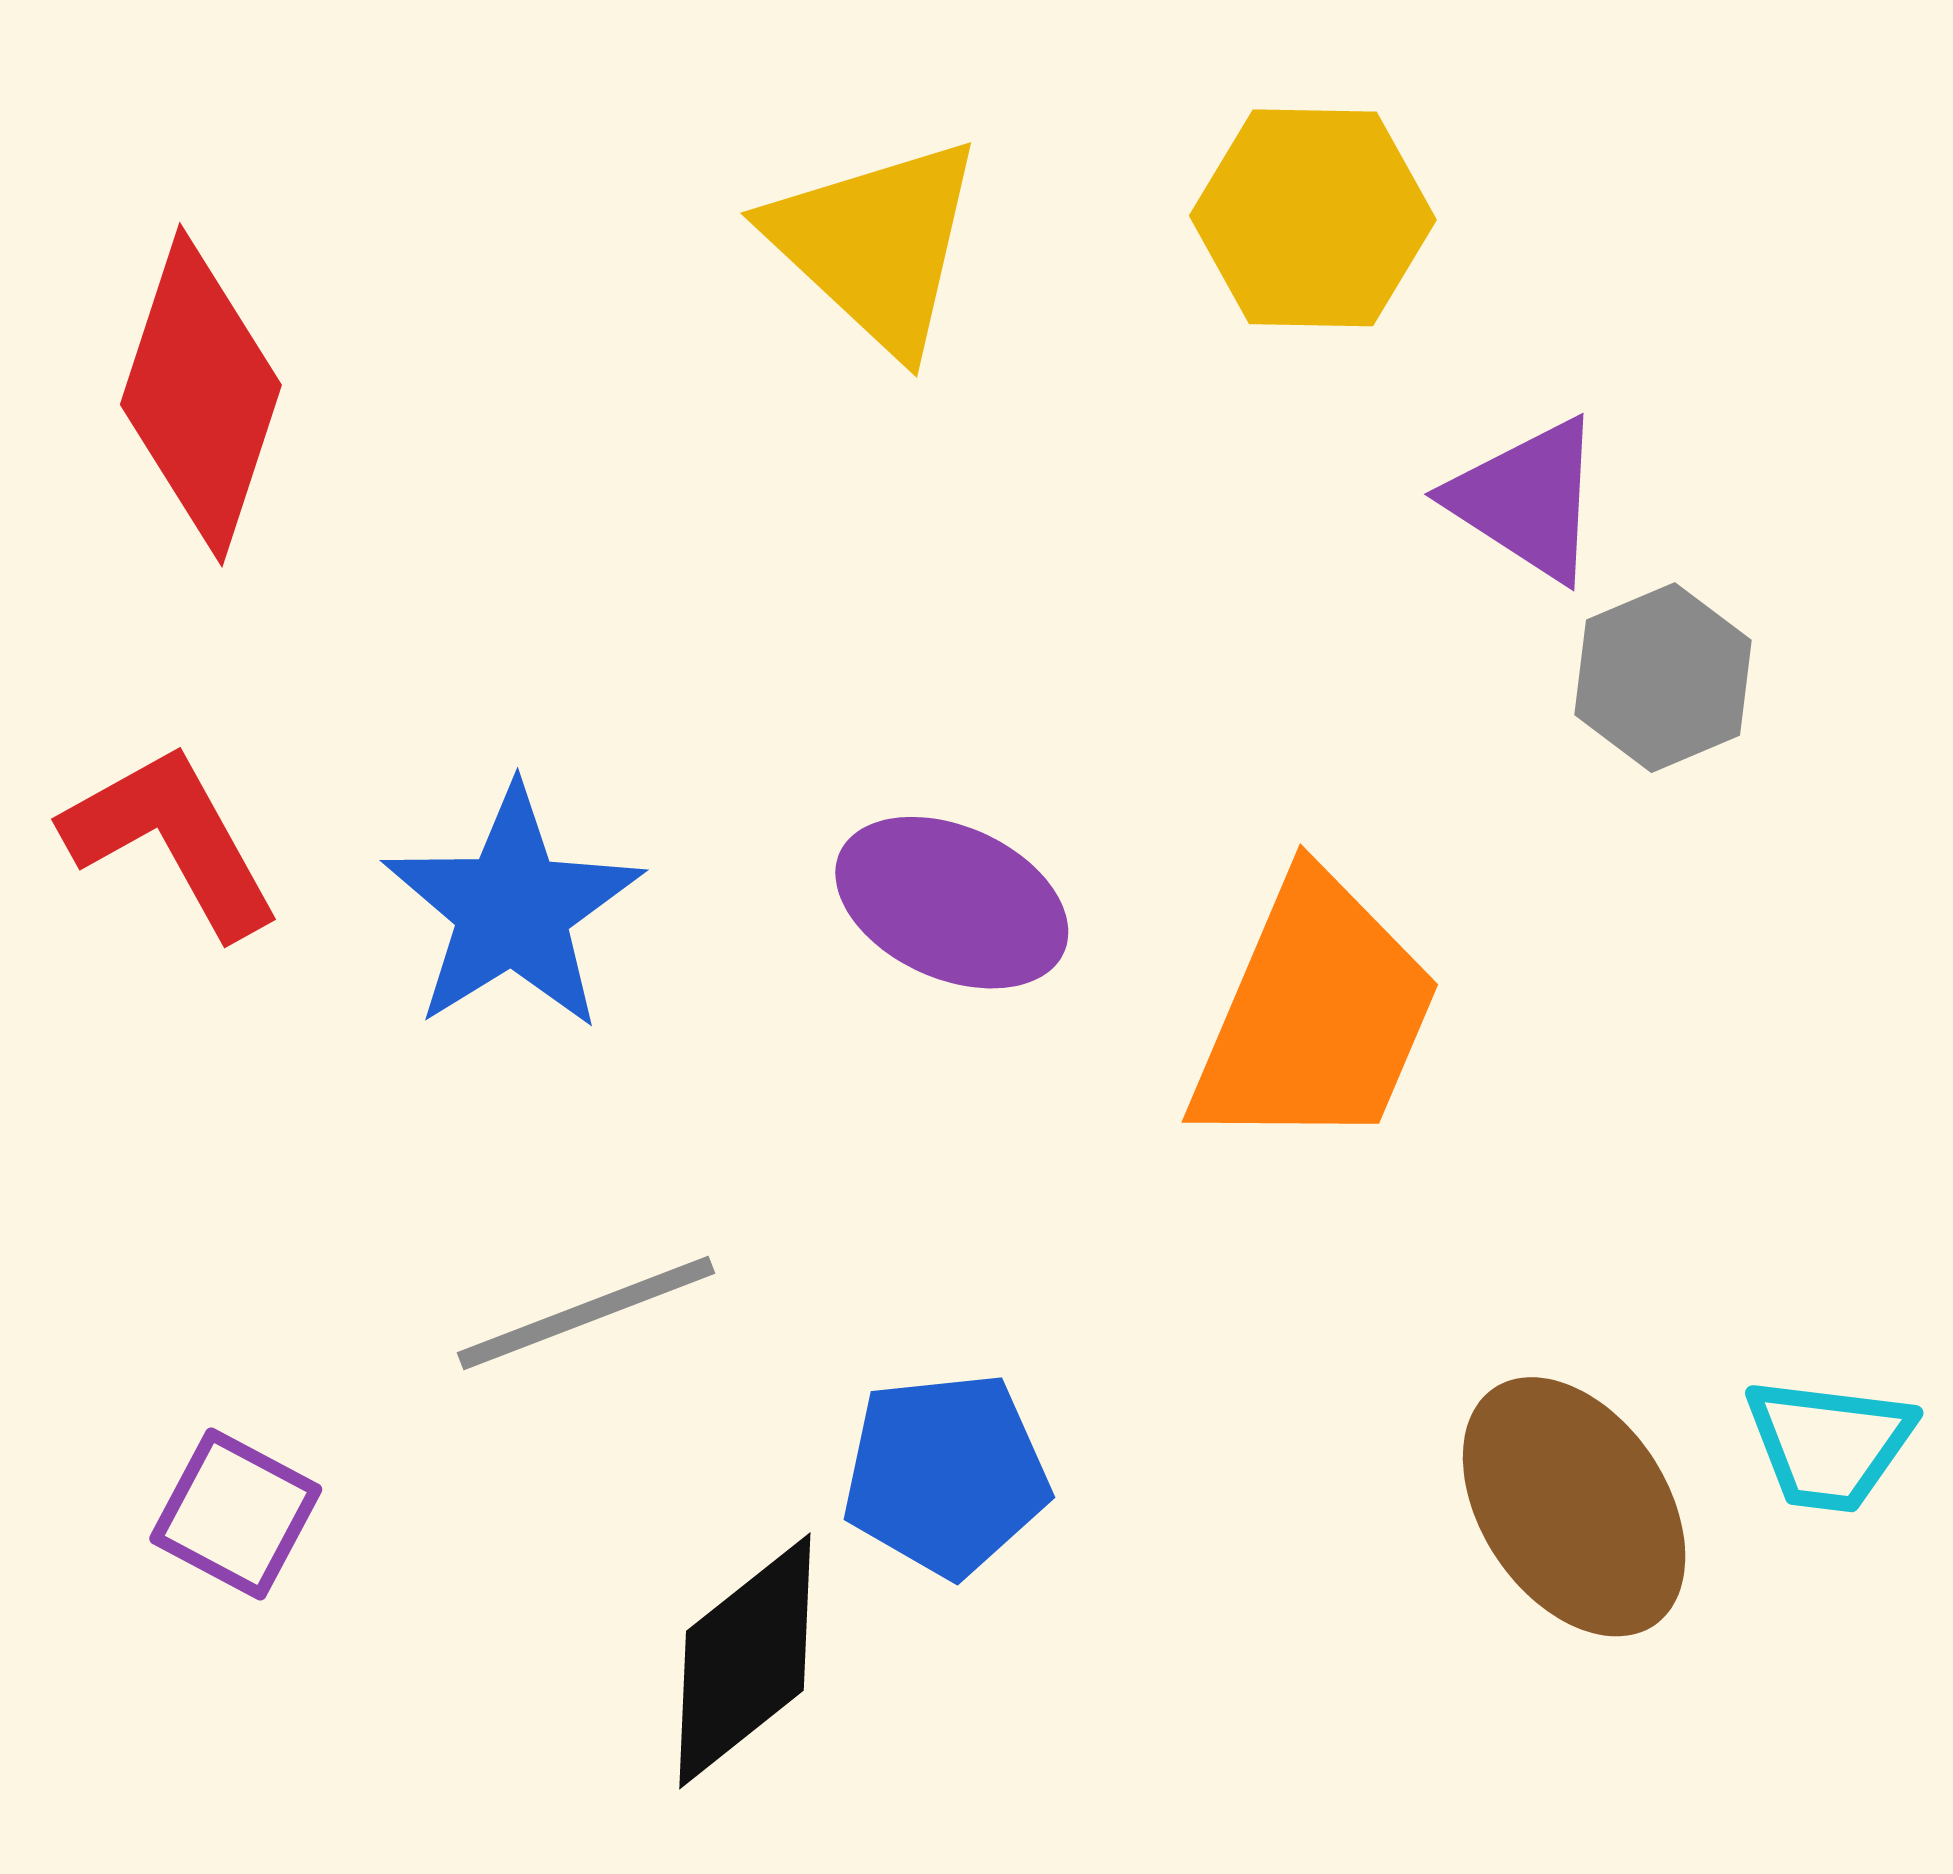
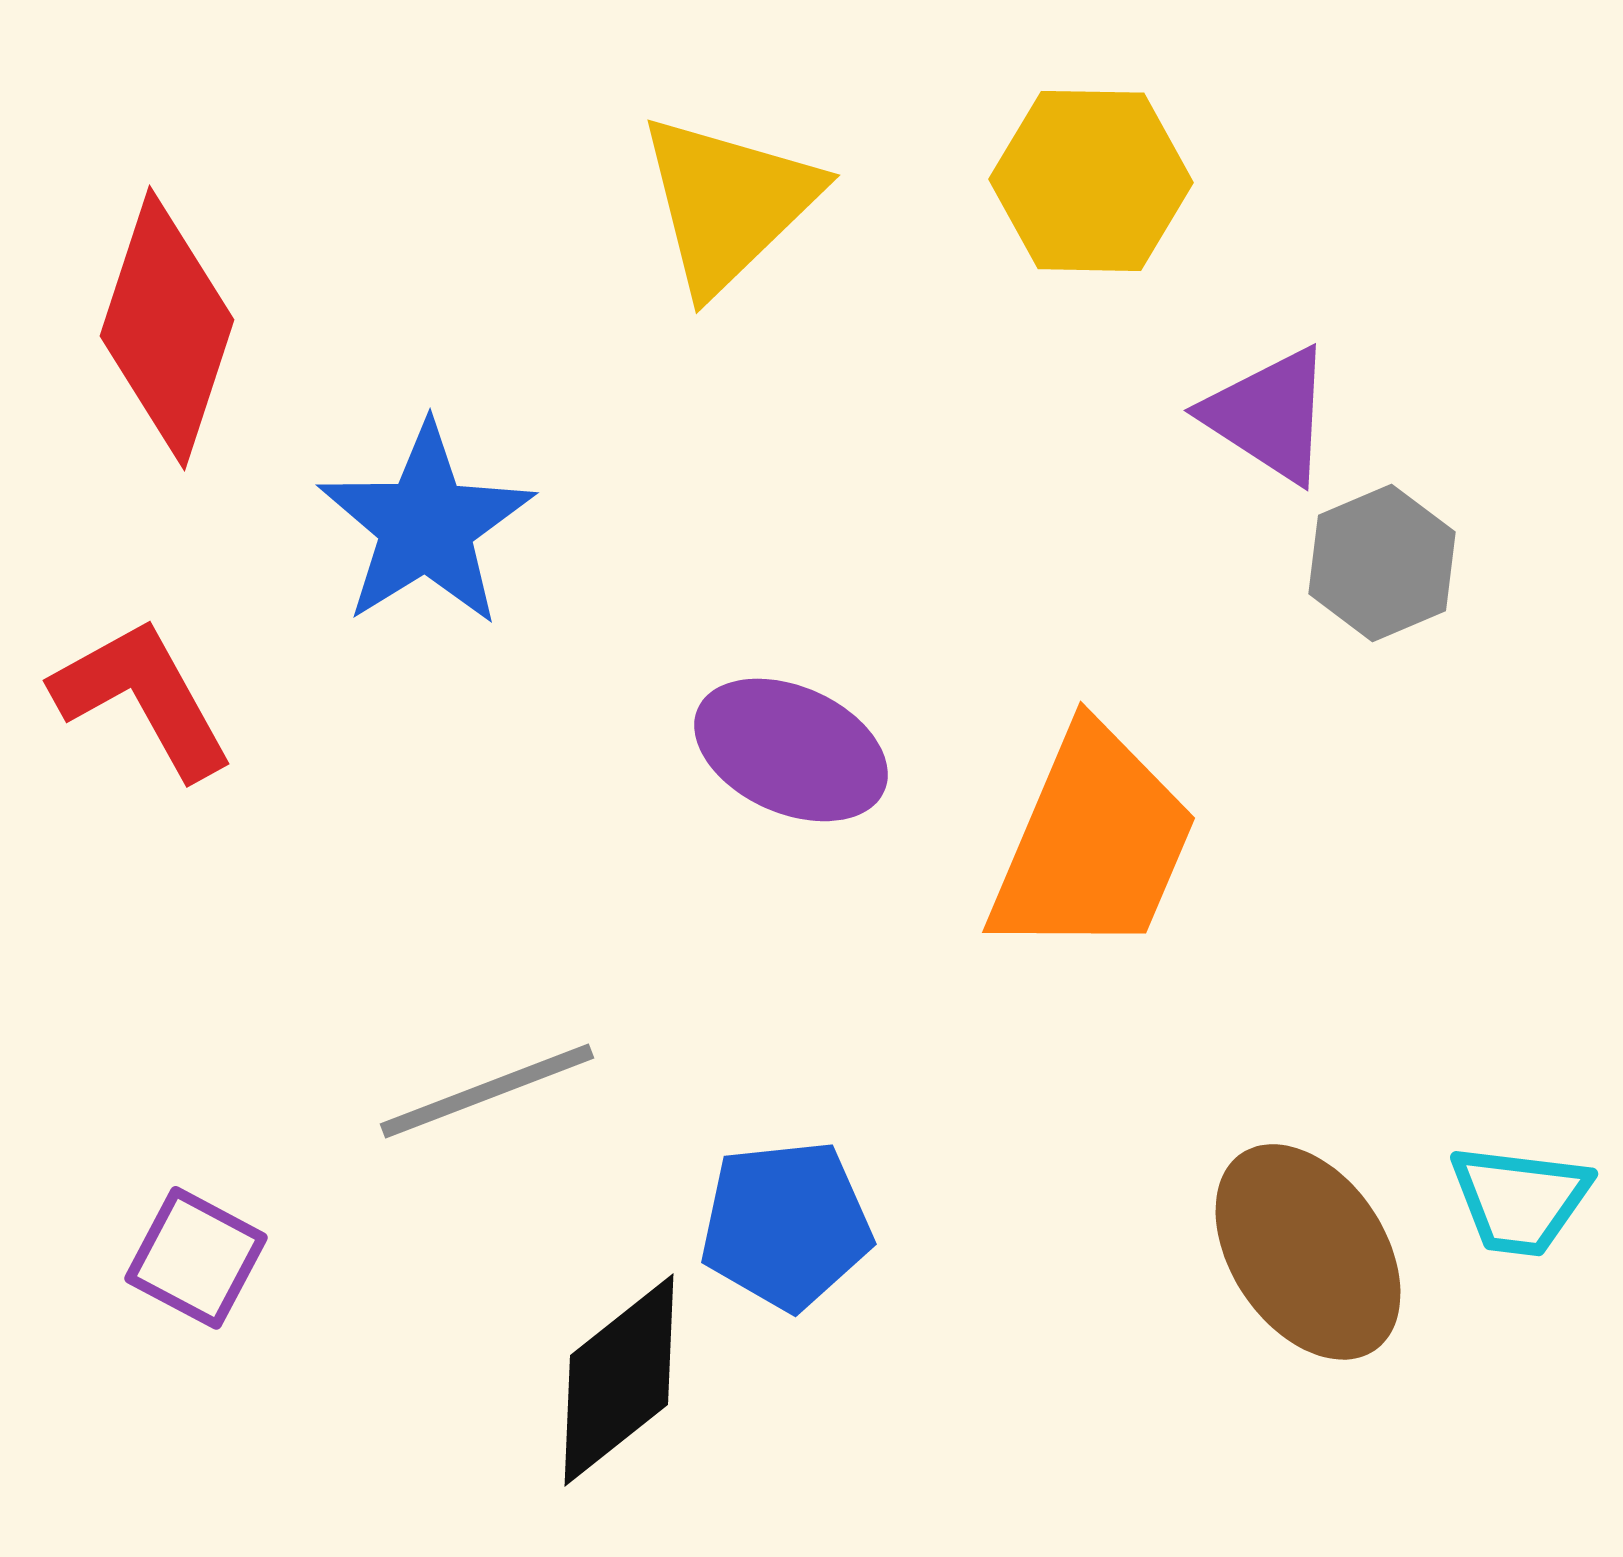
yellow triangle: (876, 244) -> (728, 203), turned 33
blue star: (513, 909) -> (426, 525), moved

